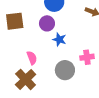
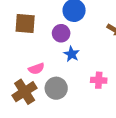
pink semicircle: (32, 58) -> (36, 69), turned 80
gray circle: (65, 70) -> (56, 88), moved

